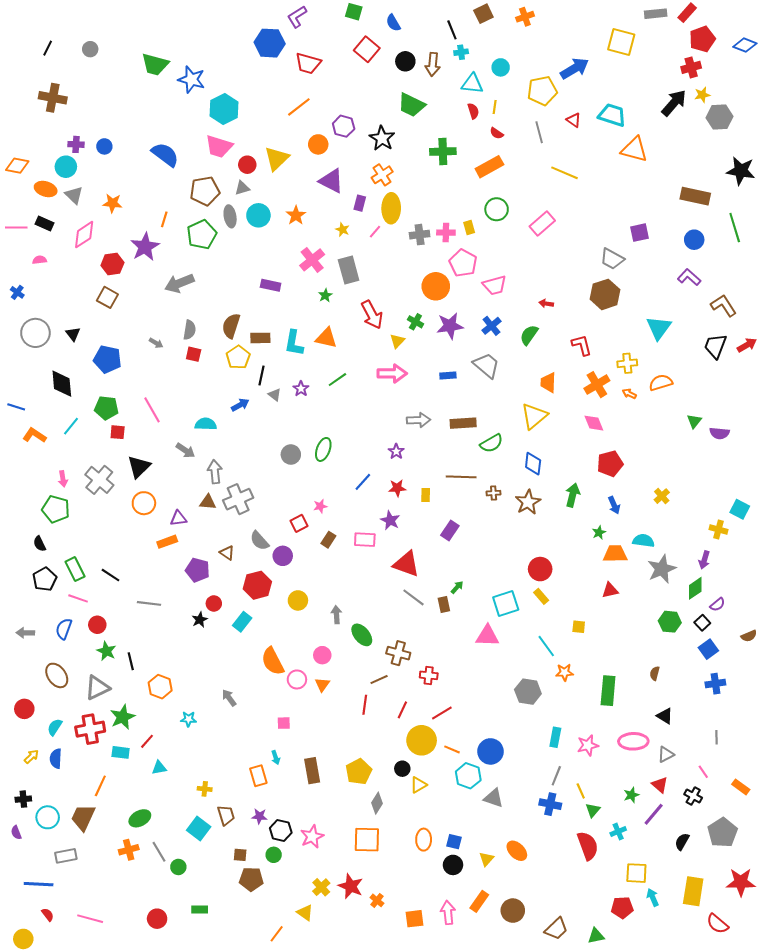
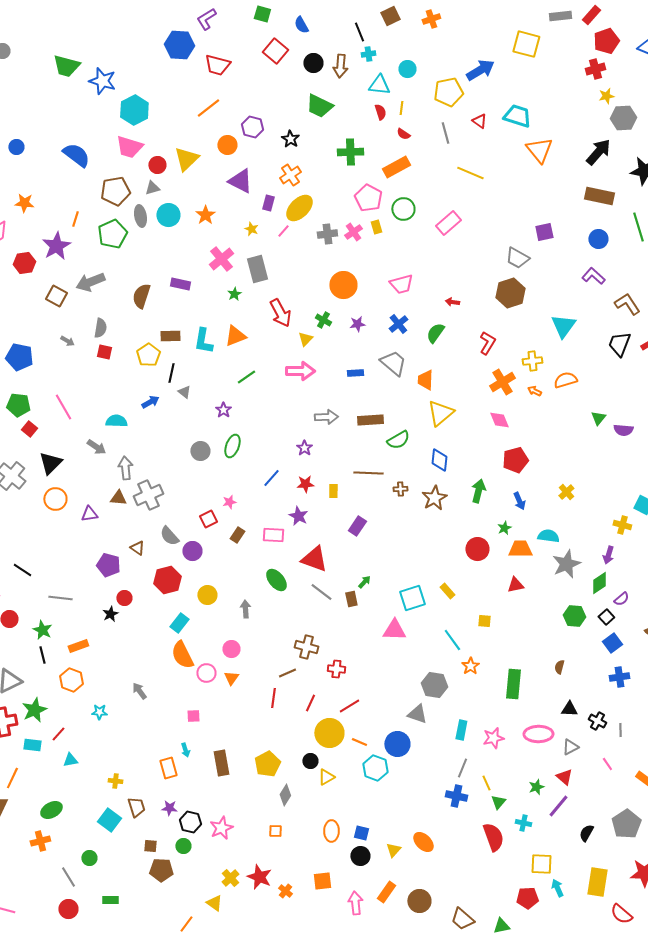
black arrow: (674, 103) -> (598, 152), moved
black star: (382, 138) -> (290, 139), size x0.7
orange triangle: (634, 149) -> (539, 150), turned 36
yellow ellipse: (391, 208) -> (299, 208), turned 44
pink cross: (446, 233) -> (353, 232), turned -36
pink pentagon: (463, 263) -> (368, 198), moved
brown square: (107, 297) -> (56, 296), moved
brown semicircle: (231, 326) -> (141, 296), moved
purple star: (450, 326) -> (357, 324), size x0.6
orange triangle: (326, 338) -> (235, 336), turned -35
red L-shape: (582, 345) -> (487, 343), turned 45
orange trapezoid: (548, 383) -> (425, 380), moved
purple star: (301, 389) -> (223, 410), moved
red square: (118, 432) -> (29, 429), turned 35
orange rectangle: (167, 542) -> (78, 646), moved
red circle: (540, 569) -> (477, 549), moved
cyan rectangle: (242, 622) -> (179, 623), moved
green ellipse: (362, 635) -> (276, 580), moved
green star: (106, 651) -> (42, 630), moved
orange star: (564, 672) -> (470, 666), turned -30
black triangle: (665, 716) -> (569, 709), turned -30
black cross: (693, 796) -> (597, 721), moved
gray triangle: (494, 798) -> (417, 714), moved
cyan cross: (618, 831) -> (523, 823), turned 35
orange square: (367, 840) -> (275, 831), size x0.5
gray line: (159, 852) -> (68, 877), moved
orange square: (414, 919) -> (322, 881), moved
brown trapezoid: (556, 929) -> (462, 919), turned 85

